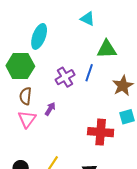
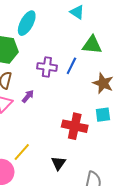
purple cross: (65, 77) -> (47, 67), turned 30
brown star: (123, 86) -> (103, 83), turned -30

